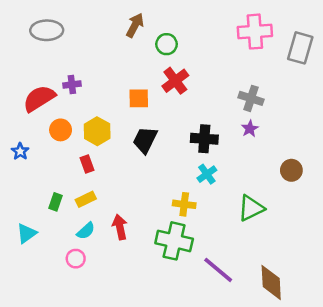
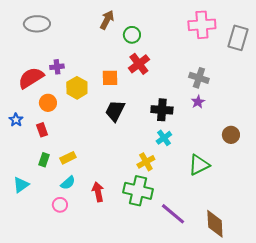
yellow hexagon: (97, 131) -> (77, 88), moved
red rectangle: (87, 164) -> (42, 130), moved
yellow cross: (184, 204) -> (146, 162), turned -36
red arrow: (120, 227) -> (98, 192), moved

